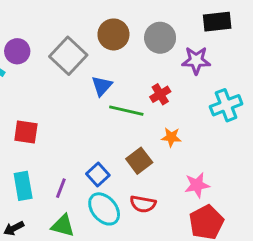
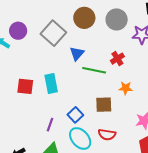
brown square: (139, 161) -> (104, 105), turned 36
cyan rectangle: (23, 186) -> (51, 83), moved

